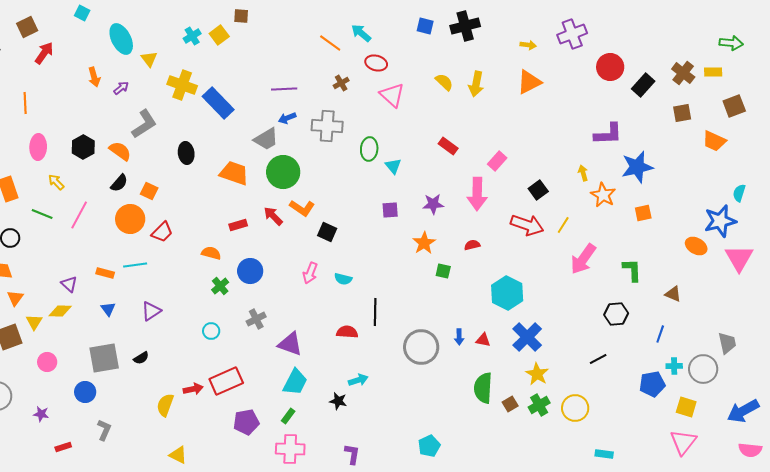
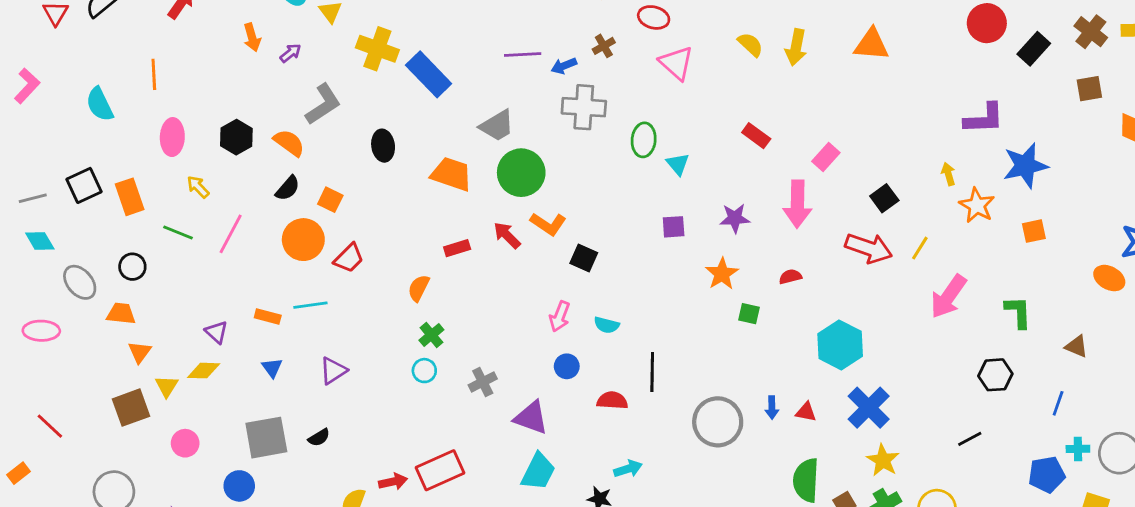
orange triangle: (529, 82) -> (871, 44), turned 32
blue arrow: (287, 118) -> (564, 66), moved
orange semicircle: (211, 253) -> (419, 288), turned -78
blue circle: (250, 271) -> (567, 366), moved, size x0.7
cyan circle: (211, 331) -> (424, 371), moved

